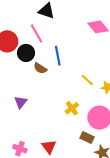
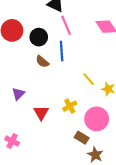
pink line: (36, 33) -> (66, 25), moved
black circle: (26, 53) -> (39, 37), moved
red triangle: (49, 147) -> (41, 113), moved

